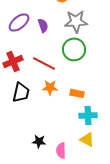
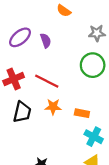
gray star: (76, 21) -> (97, 33), moved, size x0.7
green circle: (74, 49) -> (93, 65), moved
cyan cross: (88, 115) -> (94, 137), turned 30

